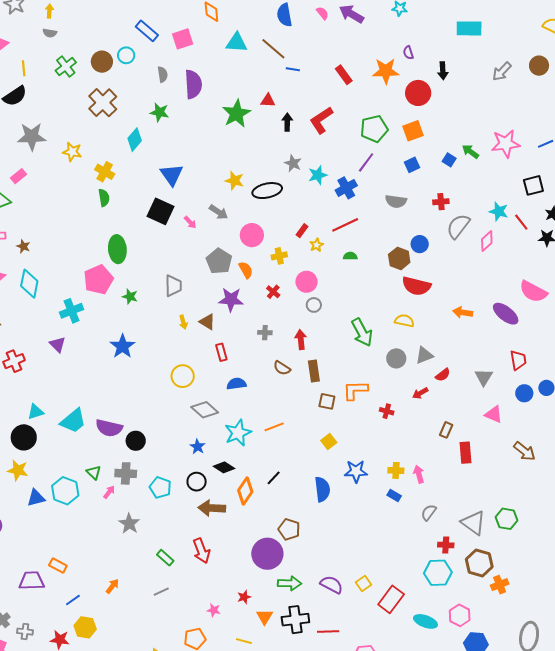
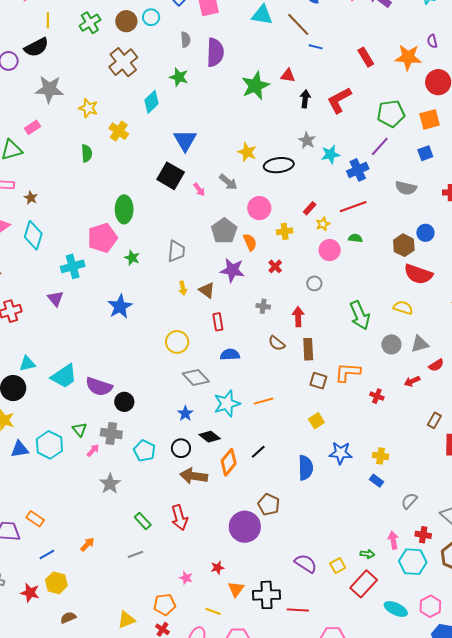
green semicircle: (104, 198) -> (87, 153), moved
pink circle: (306, 282) -> (330, 250), moved
pink arrow: (419, 474) -> (393, 540), moved
green arrow: (290, 583) -> (367, 554), moved, size x0.6

